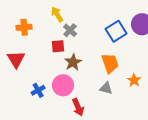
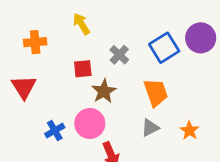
gray cross: (70, 30) -> (119, 55), moved
orange star: (134, 80) -> (189, 131), moved
gray triangle: (106, 88) -> (150, 128), turned -40

